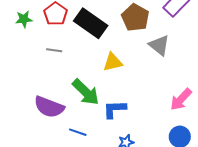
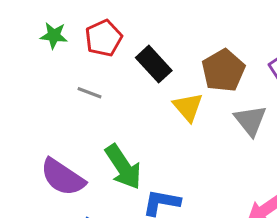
black rectangle: (91, 23) -> (154, 64), size x0.7
yellow triangle: (113, 62) -> (188, 107), moved, turned 50

